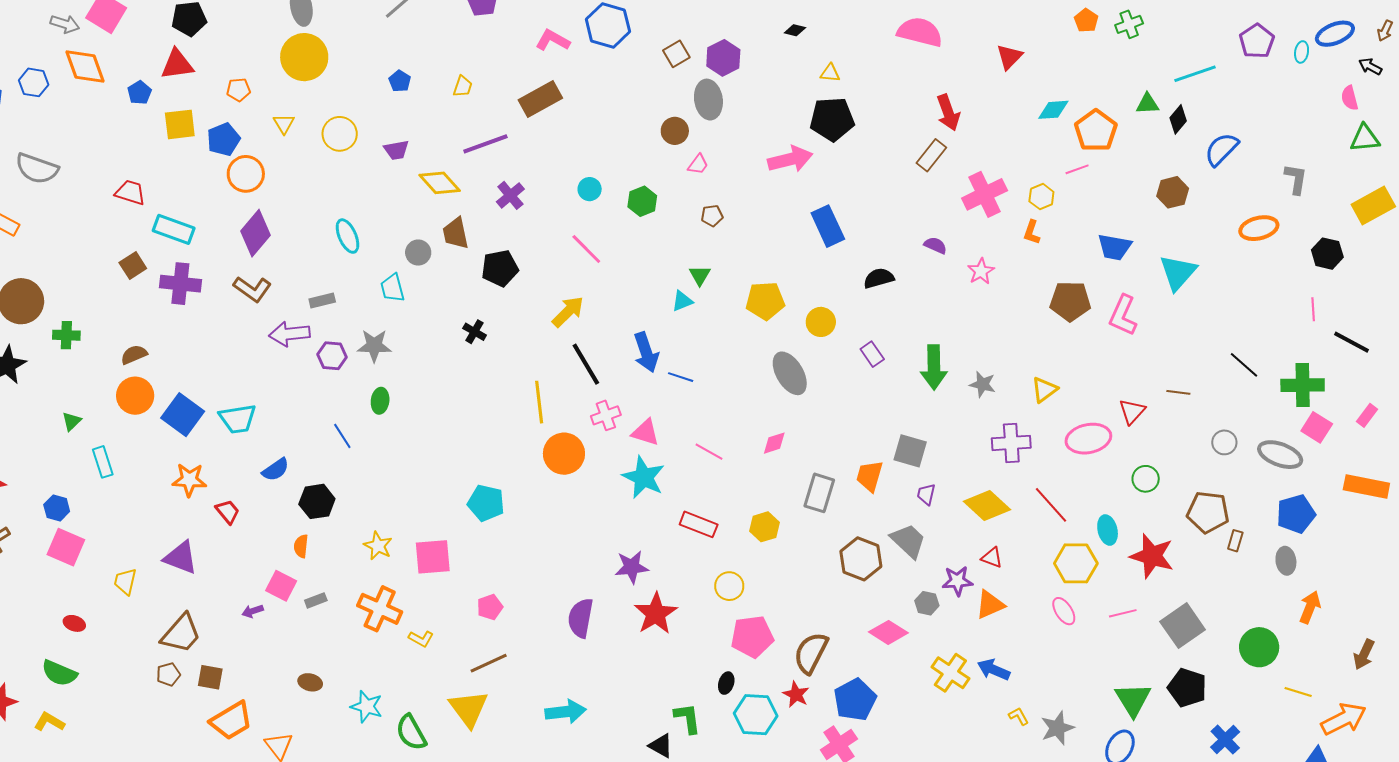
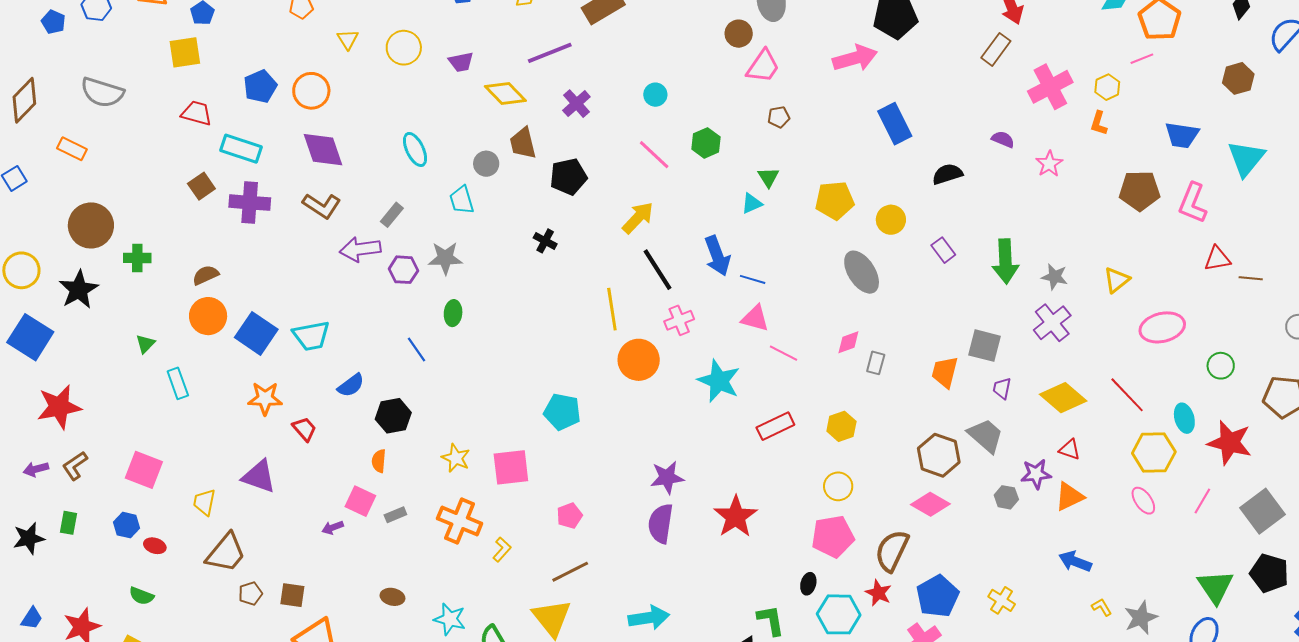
yellow square: (180, 124) -> (185, 52), moved
blue pentagon: (223, 139) -> (260, 86), moved
pink trapezoid: (698, 164) -> (763, 66), size x1.6
green hexagon: (642, 201) -> (706, 143), moved
purple diamond: (256, 233) -> (323, 150), turned -57
gray rectangle: (322, 301) -> (392, 215), turned -35
red triangle: (1132, 411) -> (1217, 259), moved, turned 40
pink triangle: (645, 432) -> (755, 318), moved
purple cross: (1011, 443) -> (1052, 323), moved, turned -33
gray rectangle: (819, 493) -> (876, 363), moved, size x0.6
blue hexagon: (57, 508) -> (127, 525), moved
red rectangle: (699, 524) -> (775, 426), turned -45
purple star: (632, 567) -> (667, 477), moved
yellow circle: (729, 586) -> (838, 486), moved
pink line: (1123, 613) -> (1202, 501), turned -44
pink diamond: (888, 632) -> (930, 504), moved
brown trapezoid: (181, 634) -> (226, 553), moved
yellow L-shape: (421, 639) -> (502, 549), turned -75
green semicircle: (59, 673) -> (141, 596), size x0.7
yellow cross: (950, 673) -> (1002, 600), moved, size x0.7

